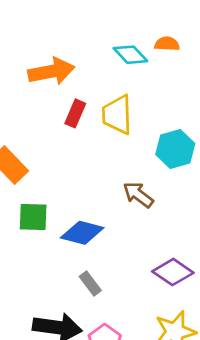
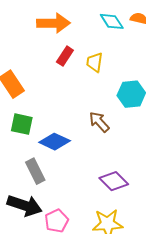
yellow trapezoid: (117, 115) -> (95, 62), size x0.7
gray rectangle: (90, 283) -> (35, 171), moved, size x1.4

